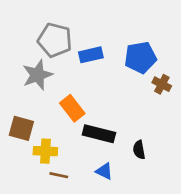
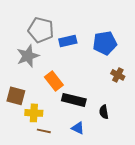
brown cross: (162, 84) -> (118, 75), moved

